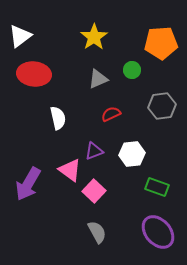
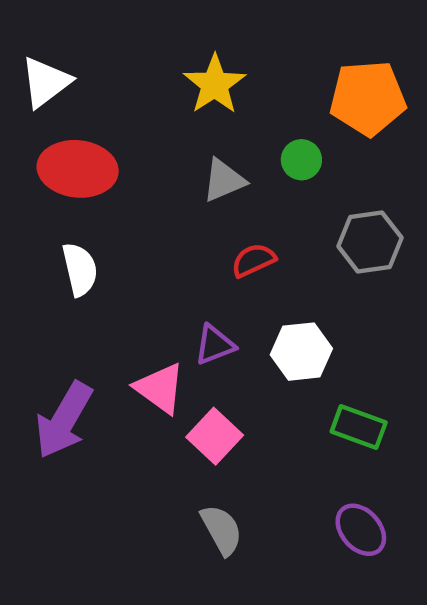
white semicircle: (58, 118) -> (80, 269), moved
purple ellipse: (158, 232) -> (361, 530), size x0.7

